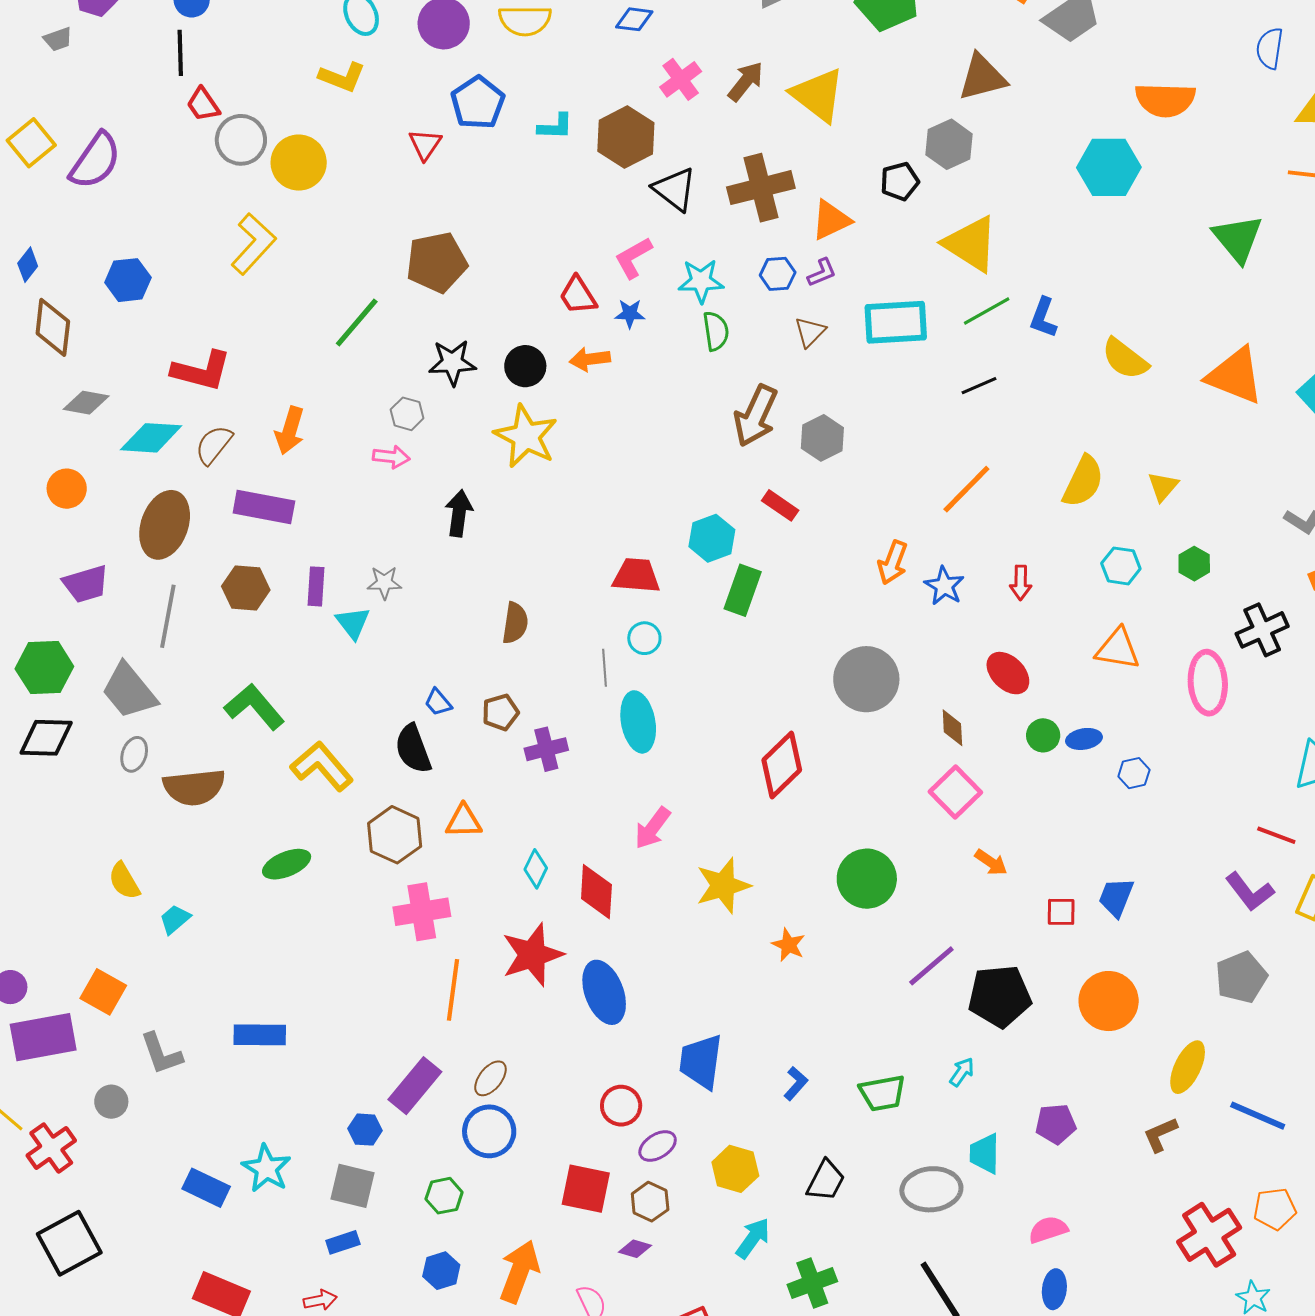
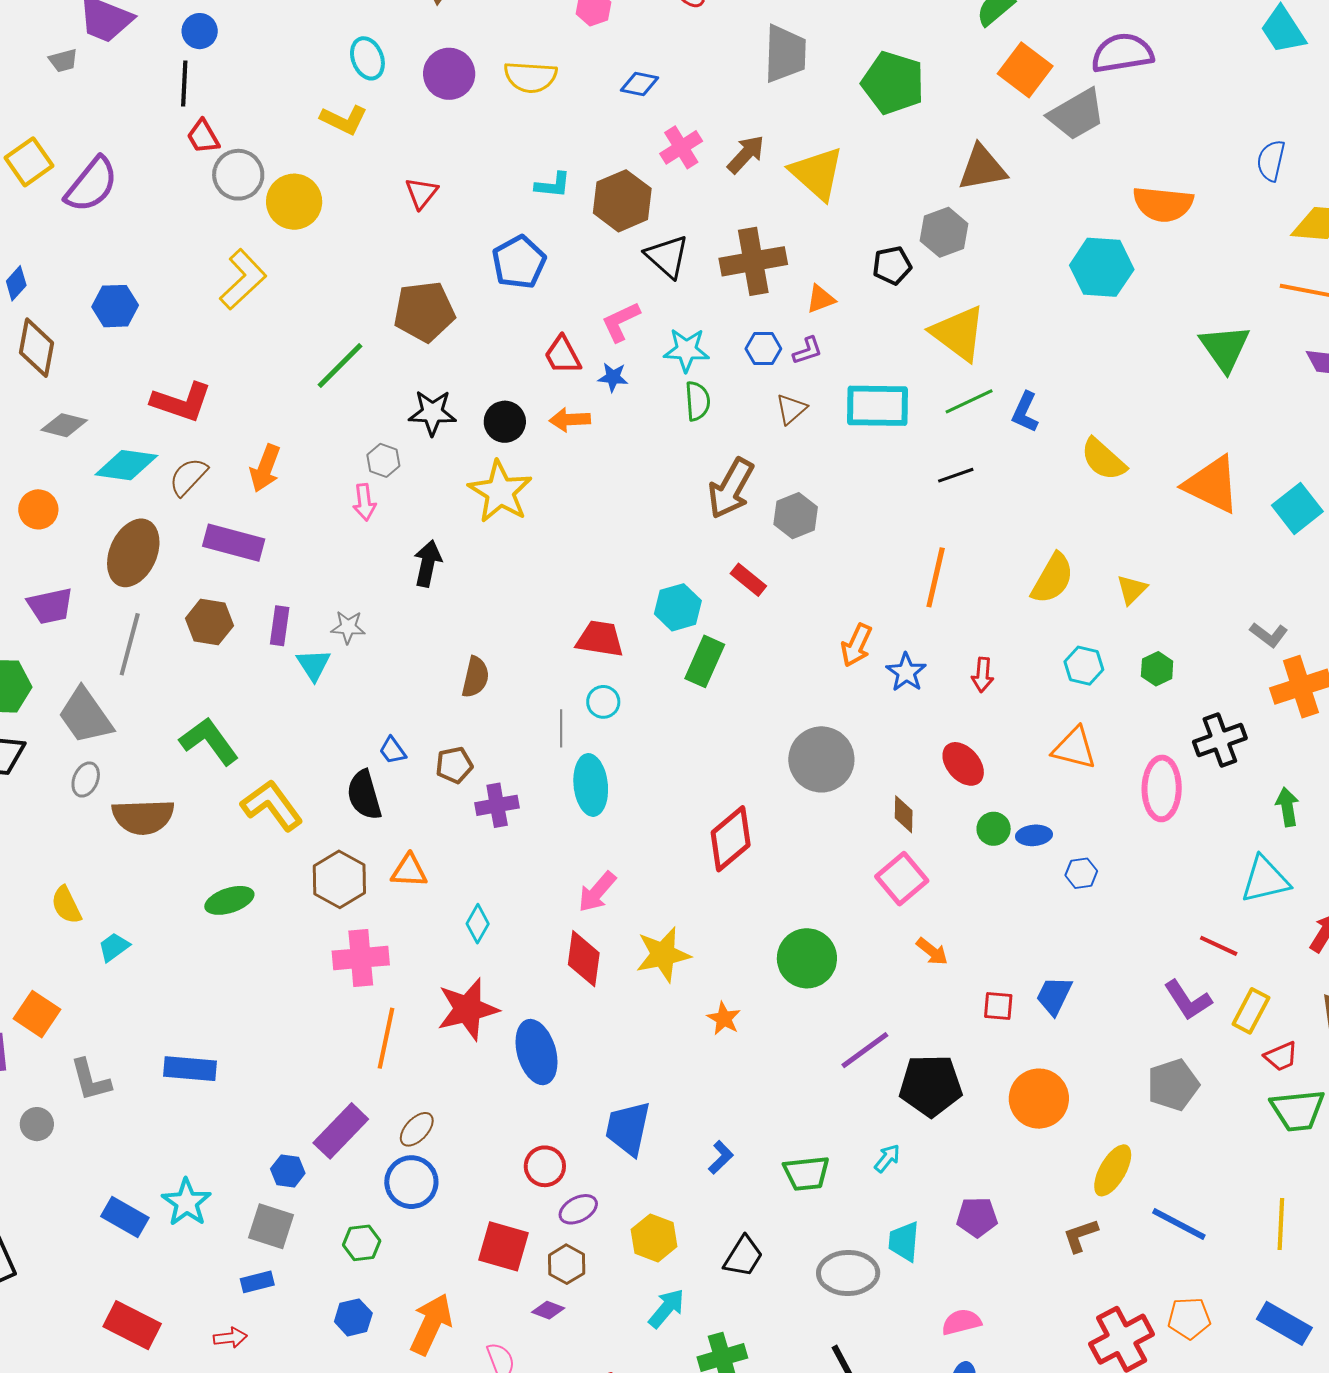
blue pentagon: (478, 103) -> (519, 262), moved
orange triangle: (831, 220) -> (821, 299), size x0.7
pink arrow: (391, 457) -> (364, 502), turned 72
orange line: (966, 489) -> (936, 577), turned -36
red diamond: (596, 892) -> (584, 959), moved

